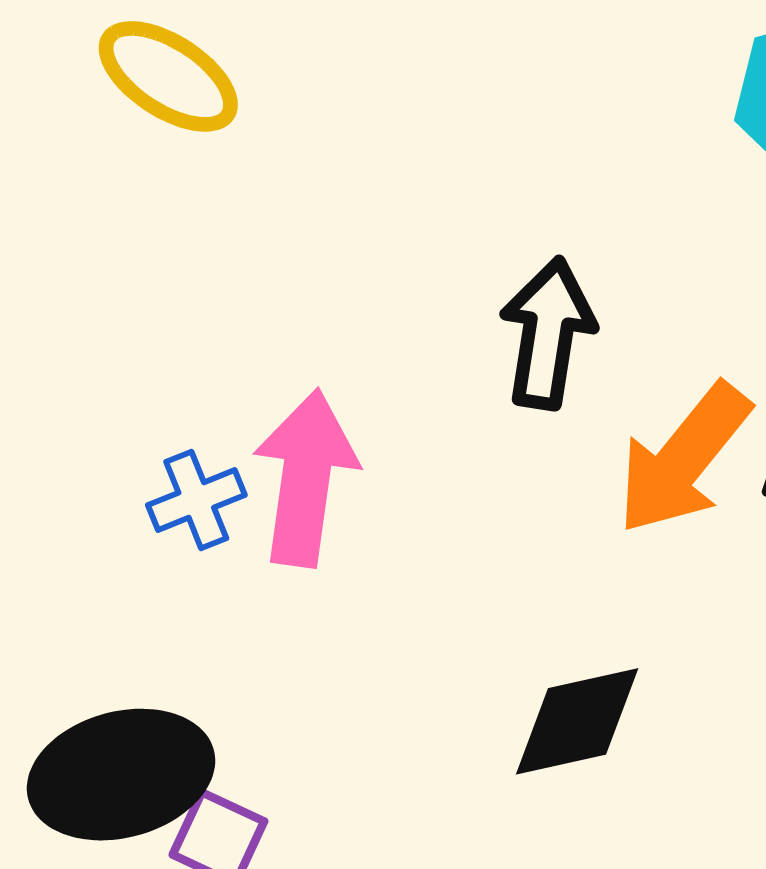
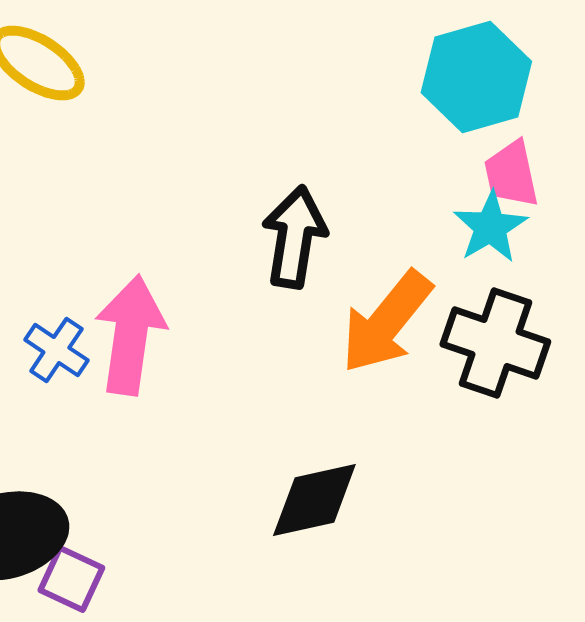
blue cross: (196, 500) -> (56, 350), turned -34

